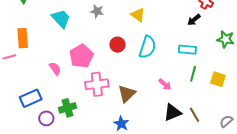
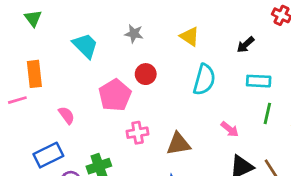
black arrow: (194, 20) -> (245, 45), moved
red circle: (117, 45) -> (146, 74), moved
pink semicircle: (55, 69) -> (67, 115), moved
pink cross: (97, 84) -> (138, 133), size x0.7
brown triangle: (127, 94) -> (179, 144), turned 36

